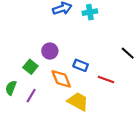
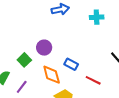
cyan cross: (90, 12) -> (97, 17), moved

